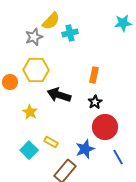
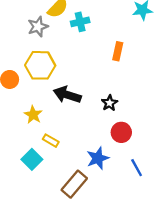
orange rectangle: (94, 75) -> (118, 51), moved
red circle: (105, 127) -> (121, 132), size x0.7
yellow rectangle: (51, 142) -> (51, 141), moved

